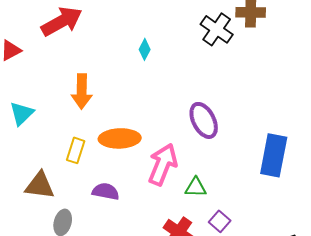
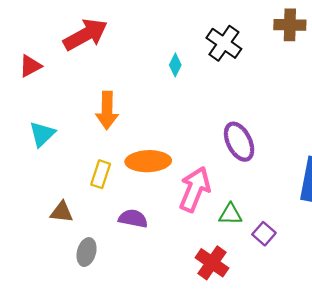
black cross: (217, 29) -> (224, 43), moved
brown triangle: (40, 185) -> (62, 212), size x0.7
purple square: (220, 221) -> (264, 234), moved

